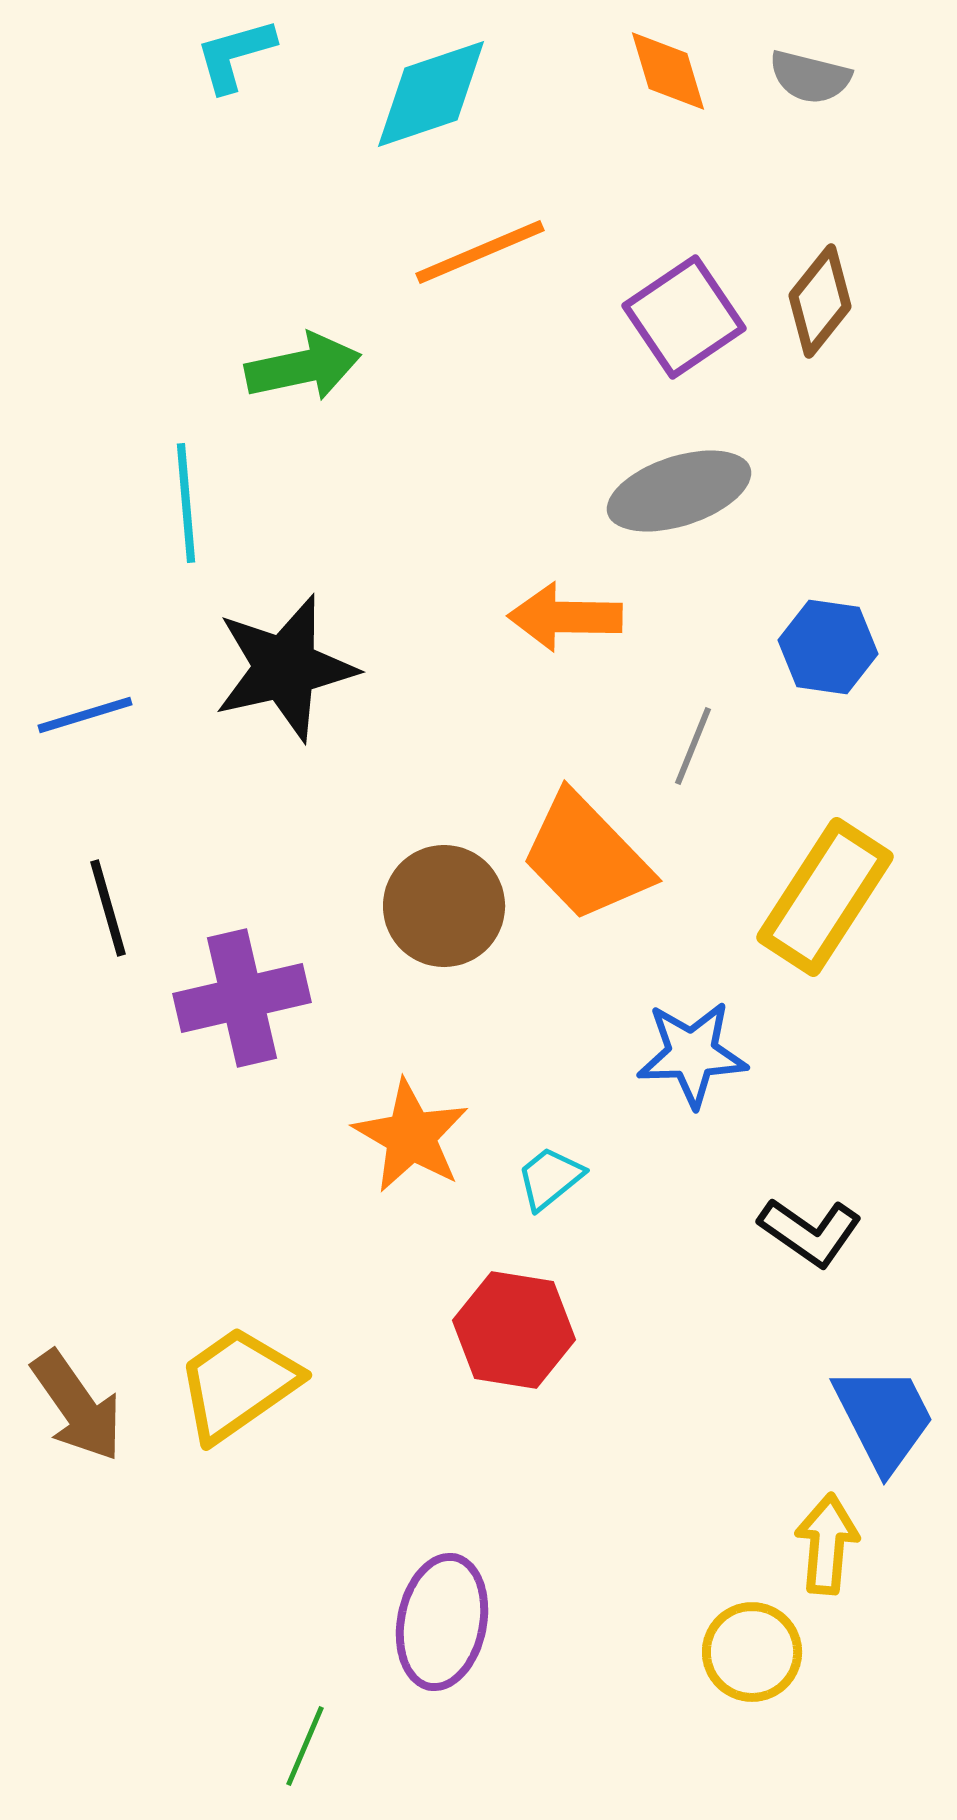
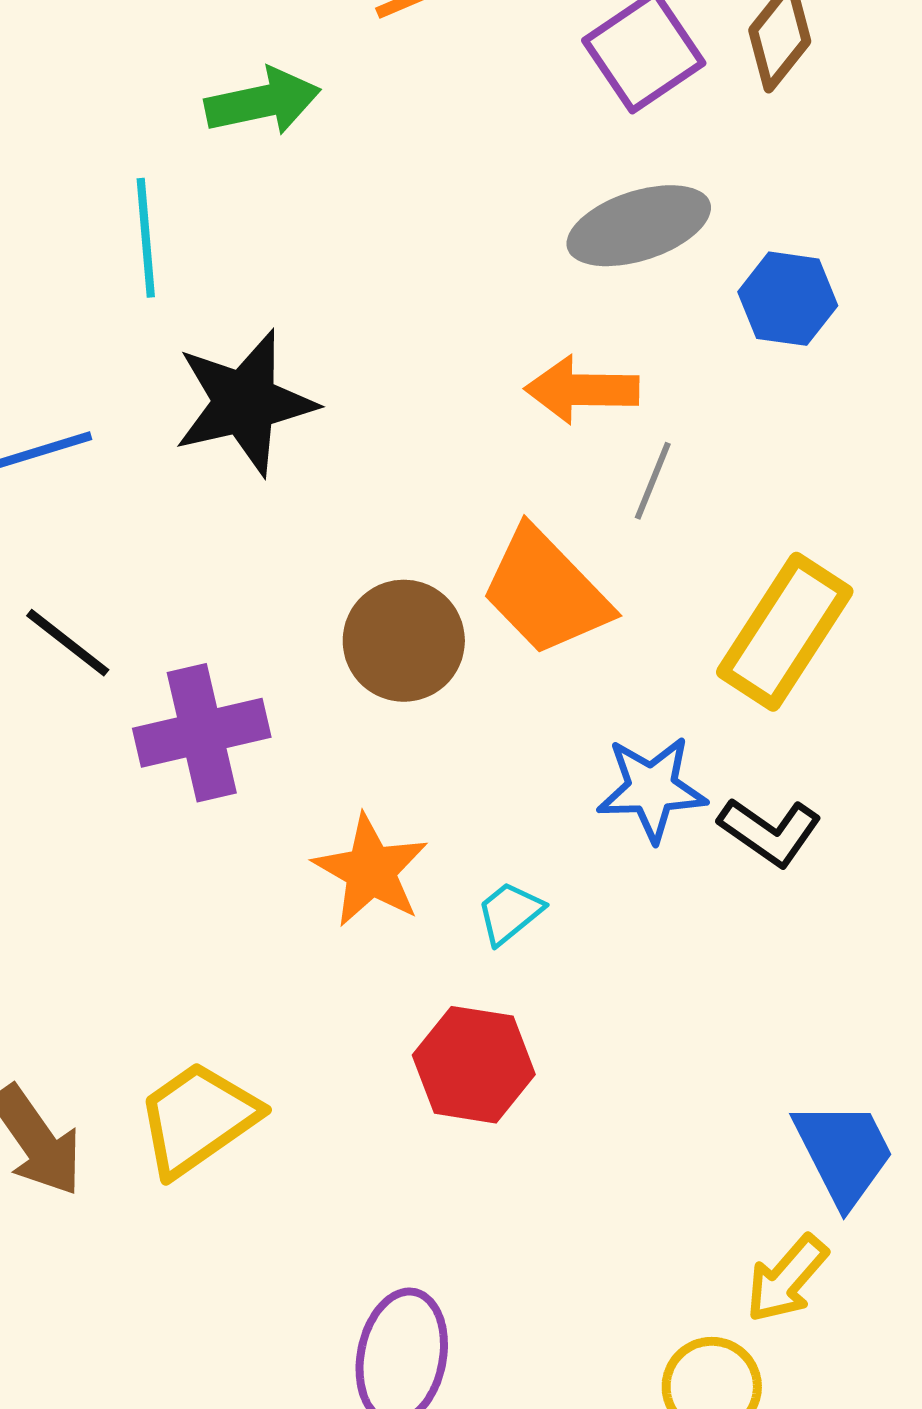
orange arrow: (565, 617) -> (582, 390), moved
blue hexagon: (828, 647) -> (788, 299), moved
black line: (108, 908) -> (68, 643), turned -36
black L-shape: (810, 1232) -> (770, 832), moved
yellow arrow: (827, 1544) -> (787, 1279), turned -144

